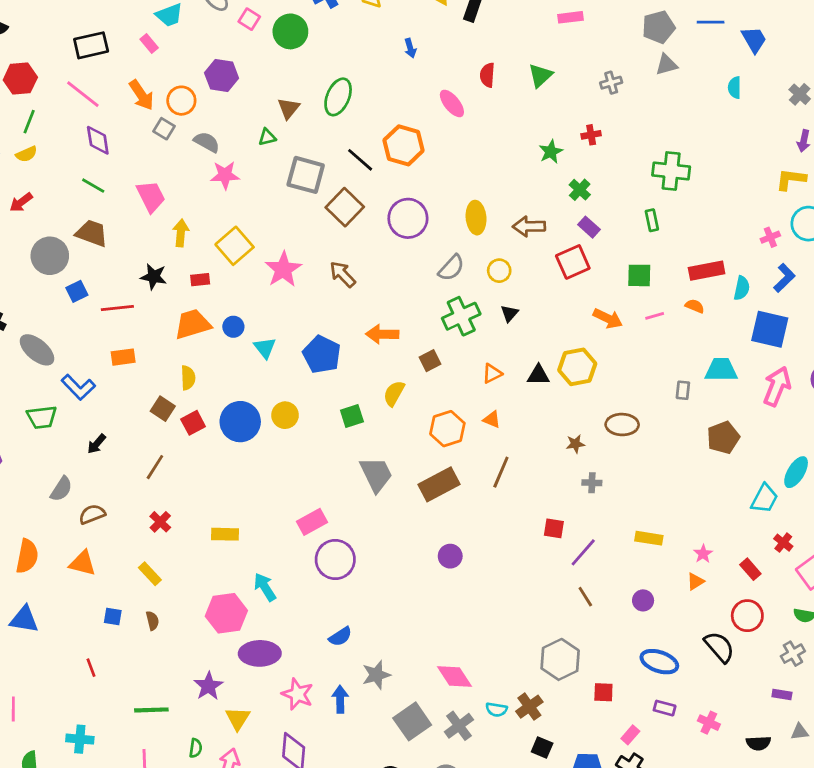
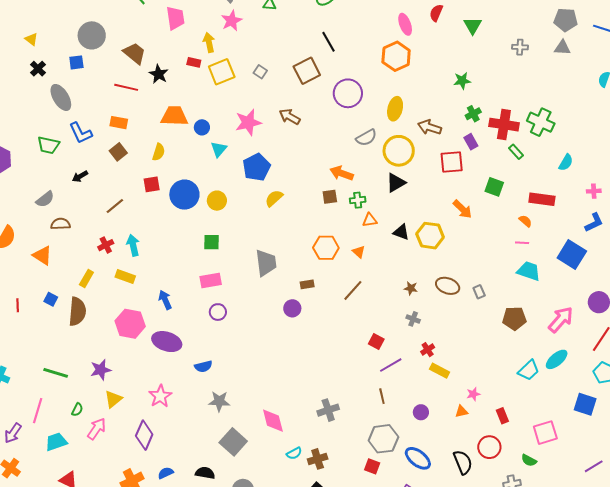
green triangle: (540, 76) -> (473, 26), turned -36
red cross: (591, 135) -> (504, 125), moved, size x2.0
orange hexagon: (404, 145) -> (396, 56), moved
pink star: (225, 175) -> (232, 21), turned 30
gray square: (306, 175) -> (260, 72), moved, size x0.5
green rectangle: (652, 220) -> (516, 152), turned -49
brown trapezoid: (92, 233) -> (134, 53), moved
yellow arrow: (181, 233) -> (209, 42), moved, turned -36
pink star: (283, 269) -> (248, 122), moved
yellow circle: (499, 271) -> (399, 151), size x1.8
brown arrow: (343, 274) -> (290, 117), turned -35
red rectangle: (200, 280) -> (194, 62), moved
cyan semicircle: (742, 288) -> (566, 162), moved
blue square: (77, 291) -> (76, 62), moved
black triangle: (509, 313) -> (396, 183), size x1.5
green cross: (461, 316) -> (358, 200), moved, size x0.6
pink line: (655, 316) -> (522, 243), moved
orange arrow: (382, 334) -> (342, 173), moved
pink arrow: (777, 386) -> (561, 320), moved
gray rectangle: (683, 390) -> (479, 292), moved, turned -48
yellow semicircle: (394, 393) -> (274, 198), moved
brown square: (163, 409) -> (118, 152), moved
green square: (352, 416) -> (211, 242), moved
brown rectangle: (439, 484) -> (307, 284), size x0.5
yellow rectangle: (225, 534) -> (125, 276), moved
red cross: (783, 543) -> (428, 350), moved
purple circle: (450, 556) -> (292, 308), moved
purple circle: (335, 560) -> (218, 312), size x0.6
yellow rectangle: (150, 574) -> (86, 279), turned 54
cyan arrow: (265, 587) -> (133, 245), moved
brown semicircle: (152, 621) -> (77, 311), size x2.0
purple ellipse: (260, 653) -> (167, 342), moved
gray hexagon: (560, 659) -> (383, 439), moved
red line: (91, 668) -> (18, 305), moved
blue arrow: (340, 699) -> (165, 300), moved, turned -42
cyan semicircle: (496, 710) -> (294, 453), turned -56
gray square: (412, 721) -> (233, 442), turned -32
gray cross: (459, 726) -> (328, 410), moved

